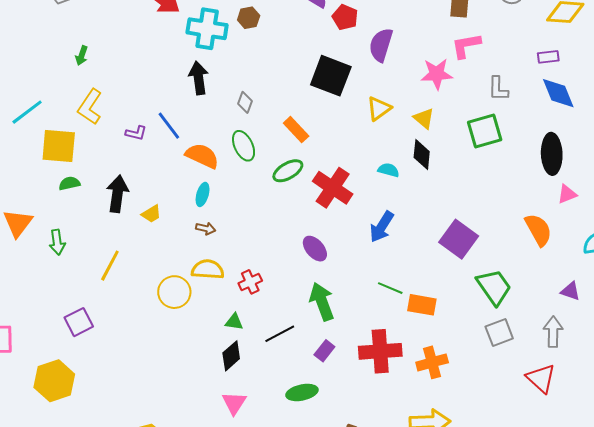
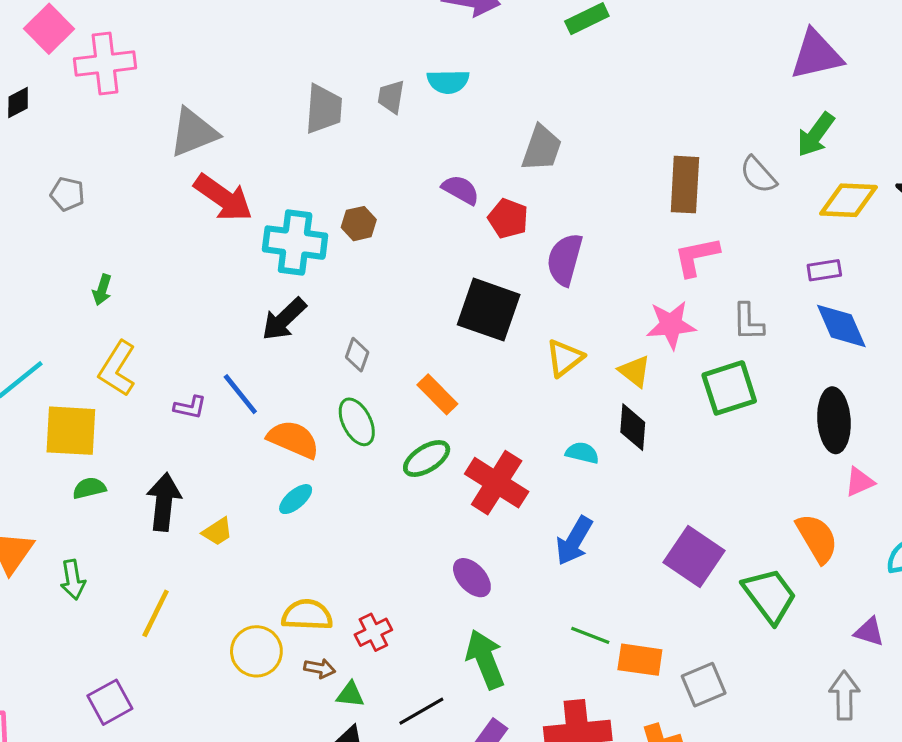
pink star: (437, 74) -> (671, 325), moved
black arrow: (198, 78) -> (284, 319), turned -124
cyan ellipse: (203, 194) -> (296, 499), turned 35
brown arrow: (206, 228) -> (320, 668), moved
green trapezoid: (494, 287) -> (770, 596), moved
gray square: (499, 333) -> (704, 685), moved

